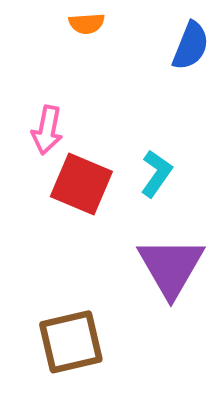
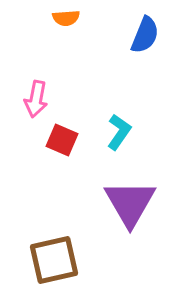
red square: (81, 184) -> (62, 140), size x0.7

